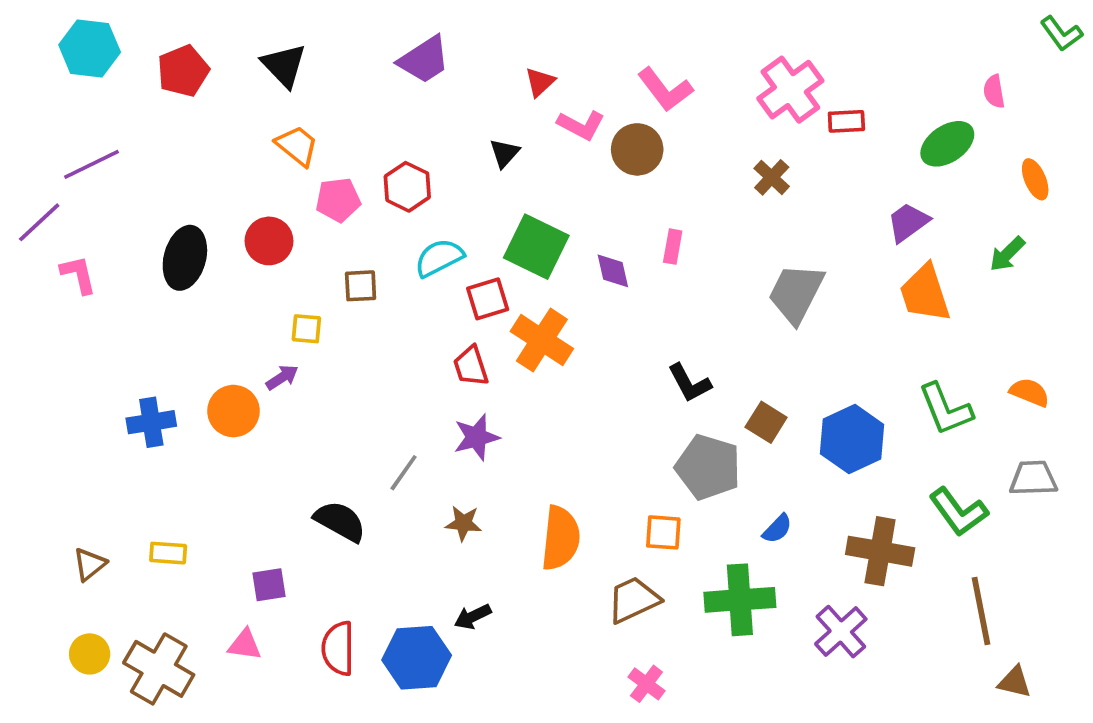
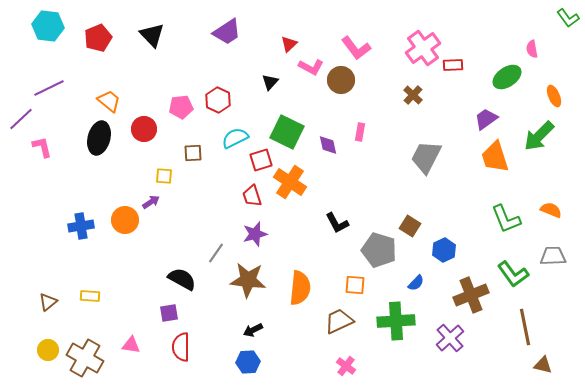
orange trapezoid: (297, 146) -> (109, 101), moved
green arrow: (1007, 254) -> (539, 136), size x1.6
black L-shape: (689, 383) -> (337, 223), moved
blue hexagon: (852, 439) -> (444, 250), moved, size x0.7
brown star: (463, 523) -> (248, 280), size x1.8
brown cross: (880, 551) -> (471, 295), turned -32
purple square: (269, 585) -> (169, 313), moved
blue hexagon: (417, 658) -> (248, 362), moved, size x0.7

